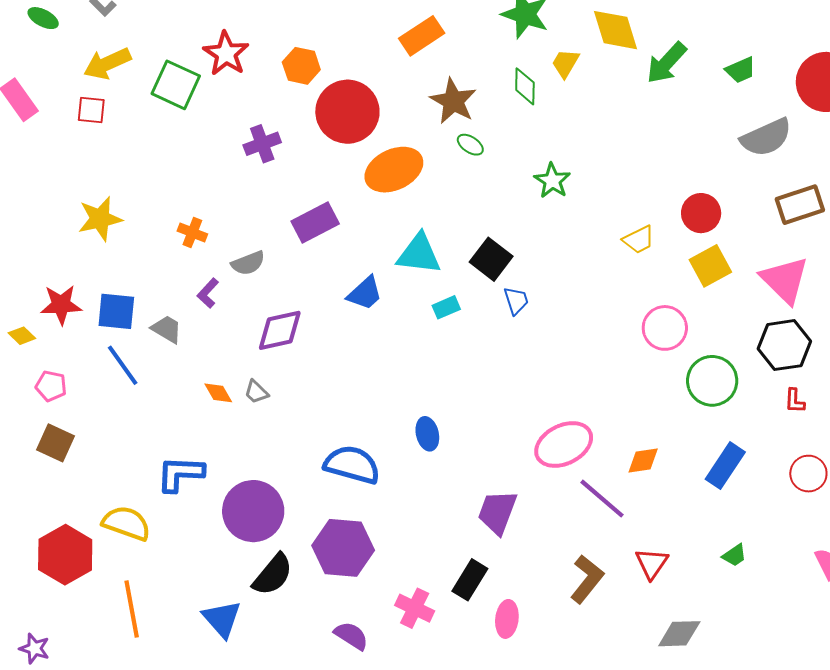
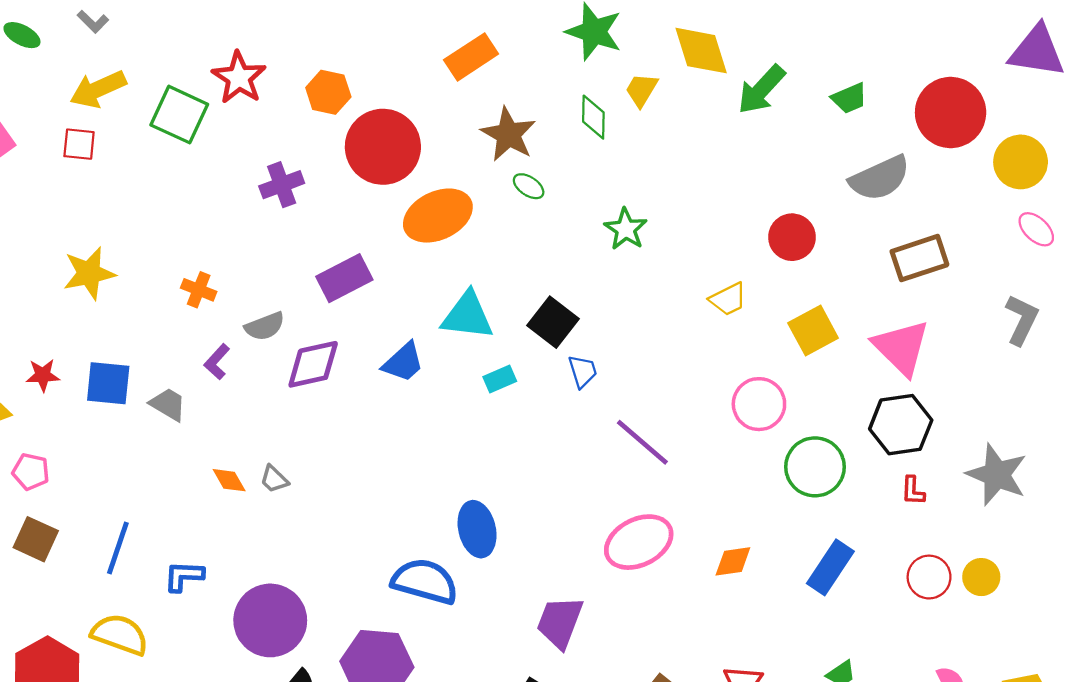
red circle: (701, 213) -> (792, 237), moved
red star: (61, 305) -> (43, 375), size x0.7
purple diamond: (280, 330) -> (313, 364), moved
blue line: (123, 365) -> (118, 548), moved, turned 54
blue ellipse: (427, 434) -> (477, 529), size x1.4
blue semicircle: (352, 465) -> (425, 581), moved
blue L-shape: (180, 474) -> (184, 576), size x0.7
purple line: (602, 499) -> (642, 442), moved

